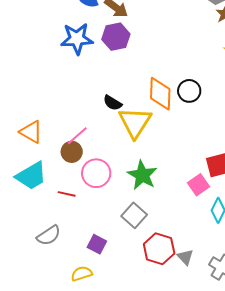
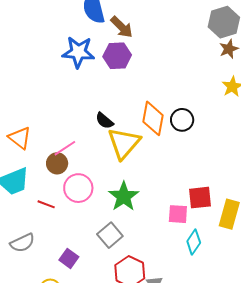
pink square: (198, 185) -> (178, 214), turned 30

